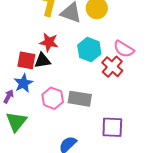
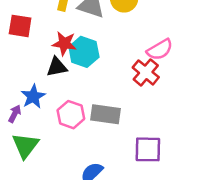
pink semicircle: (124, 49) -> (160, 50), turned -60
cyan hexagon: (89, 50) -> (84, 52), moved
red square: (26, 60) -> (20, 26), moved

